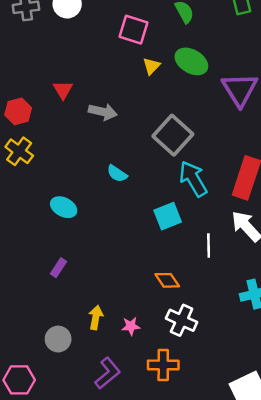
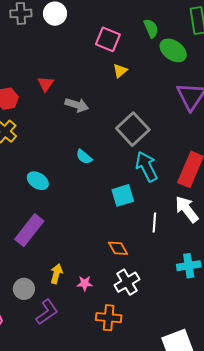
green ellipse: (191, 61) -> (173, 50), moved
purple rectangle: (58, 268) -> (29, 230), size x2.0
white cross: (182, 320) -> (127, 282), turned 30
purple L-shape: (108, 373) -> (47, 312), moved

